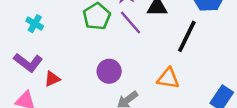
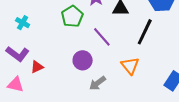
purple line: (130, 22) -> (102, 37), moved
orange triangle: (168, 78) -> (130, 66), turned 42

